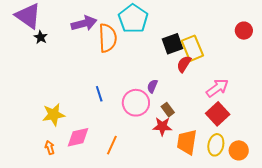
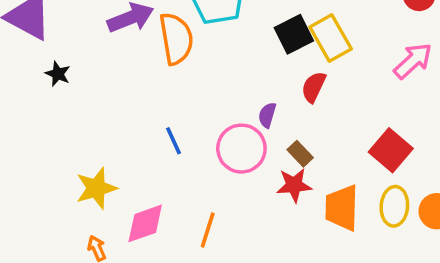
black star: (41, 37) -> (58, 74), moved
red semicircle: (184, 64) -> (314, 87), moved
pink arrow: (217, 88) -> (413, 61), moved

